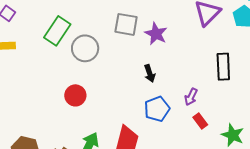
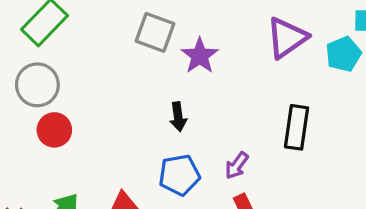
gray circle: (85, 48) -> (37, 85), moved

